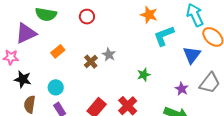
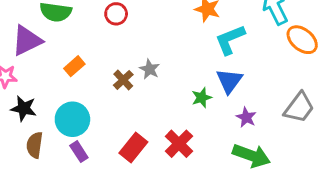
blue triangle: (192, 55) -> (229, 81), moved
cyan circle: (56, 87) -> (72, 119), size x1.5
purple star: (182, 89) -> (246, 117), moved

